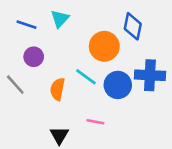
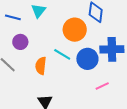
pink line: (95, 122) -> (102, 86), moved, turned -32

